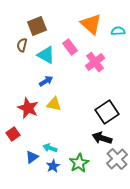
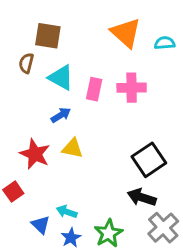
brown square: (37, 26) -> (48, 36), turned 30
pink rectangle: (70, 47) -> (94, 89), moved, turned 49
pink cross: (95, 62) -> (132, 88), turned 36
blue triangle: (32, 157) -> (41, 225), turned -40

